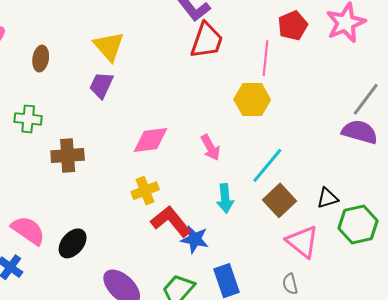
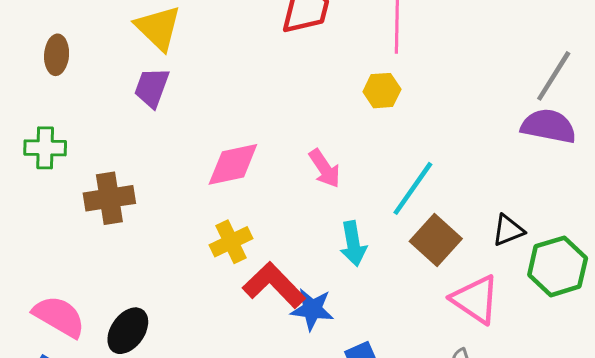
yellow hexagon: (252, 100) -> (382, 91), size x0.7

